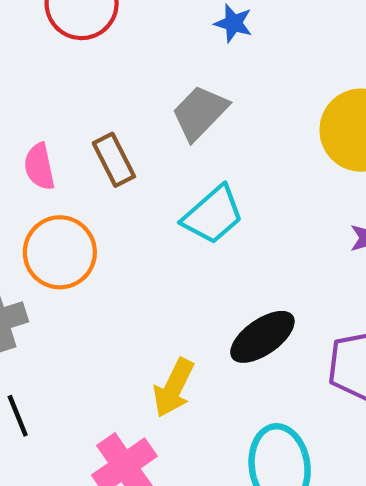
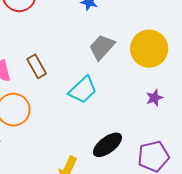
gray trapezoid: (200, 113) -> (102, 47), moved

